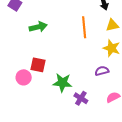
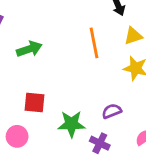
purple semicircle: (102, 71) -> (112, 111), moved
pink circle: (24, 77) -> (17, 136), moved

